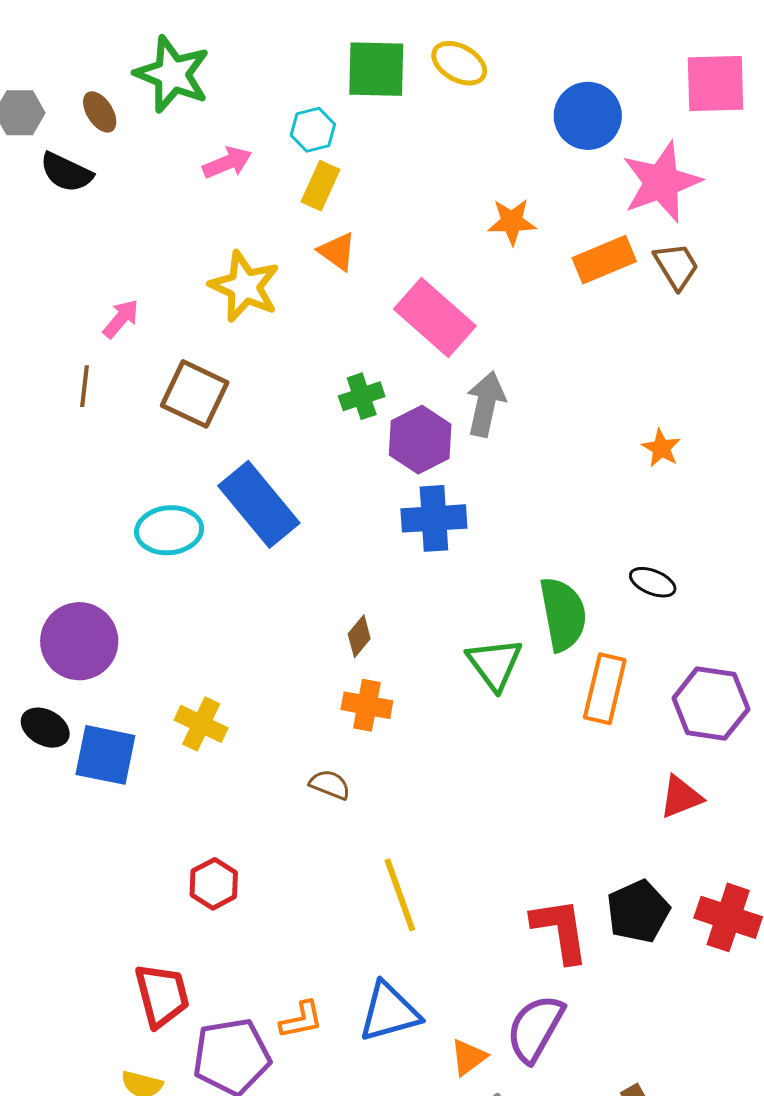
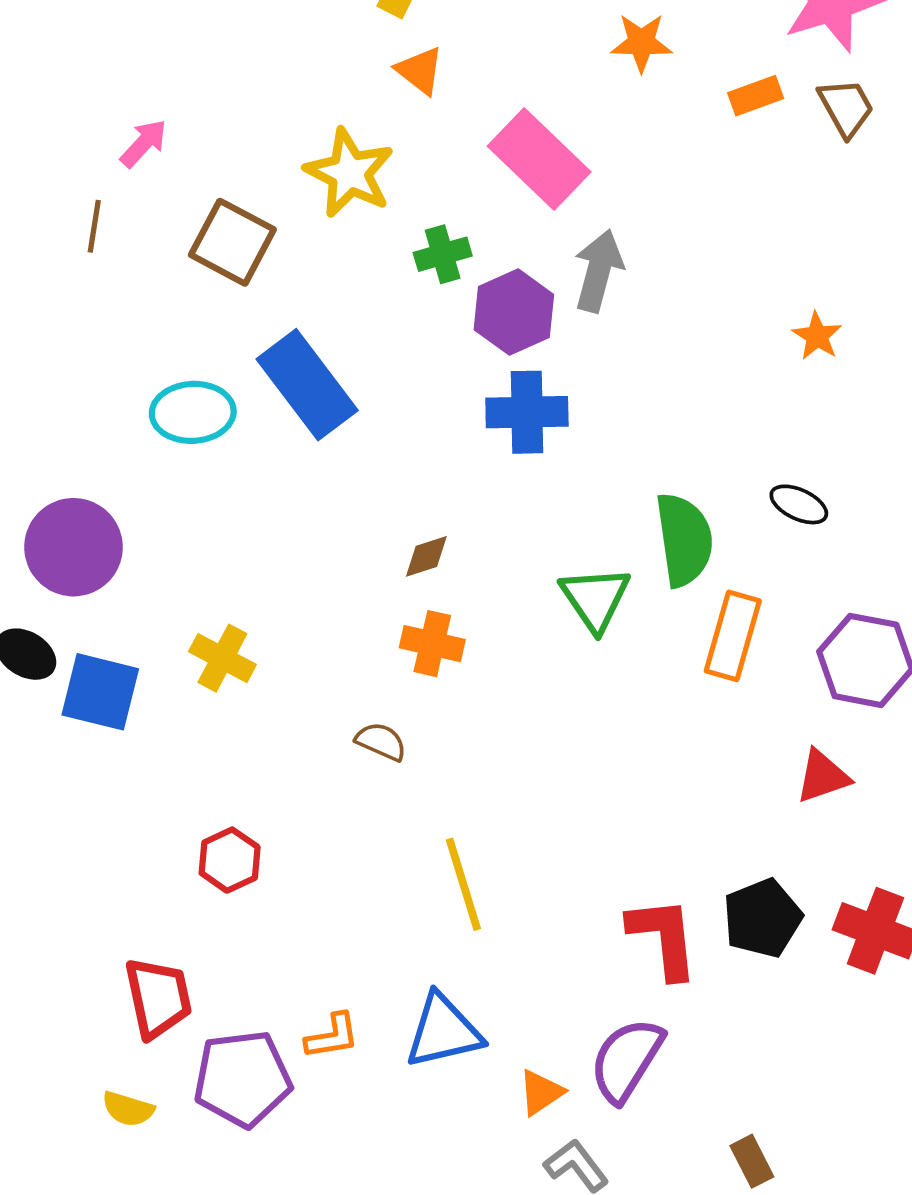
orange rectangle: (604, 260) -> (756, 96), size x0.7
yellow star: (245, 286) -> (349, 173), moved
brown diamond: (359, 636) -> (426, 556), turned 30

